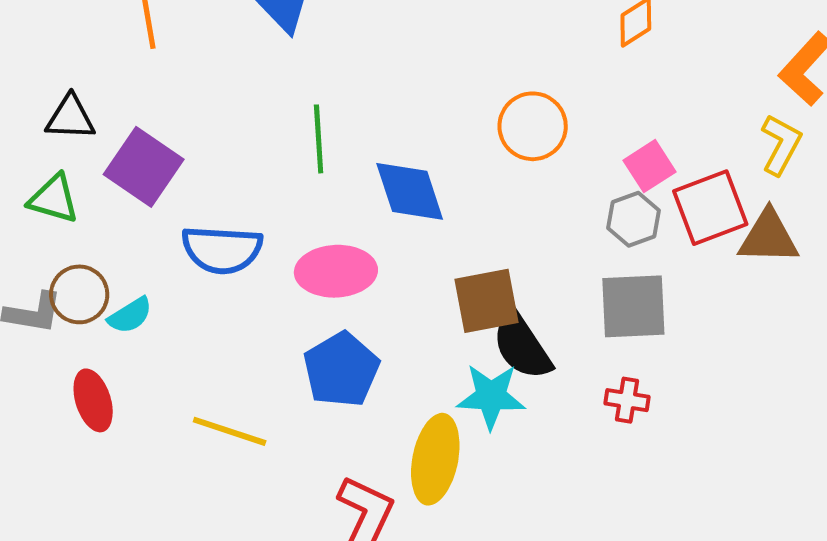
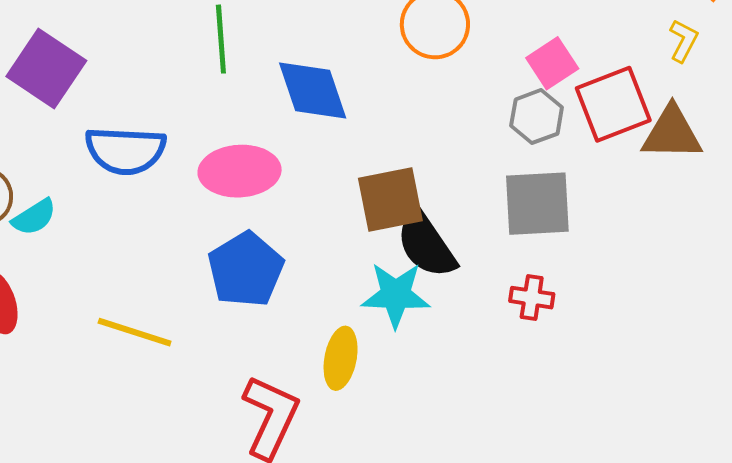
yellow L-shape: (781, 145) -> (683, 41), size x0.7
yellow ellipse: (435, 459) -> (341, 358), size x0.7

